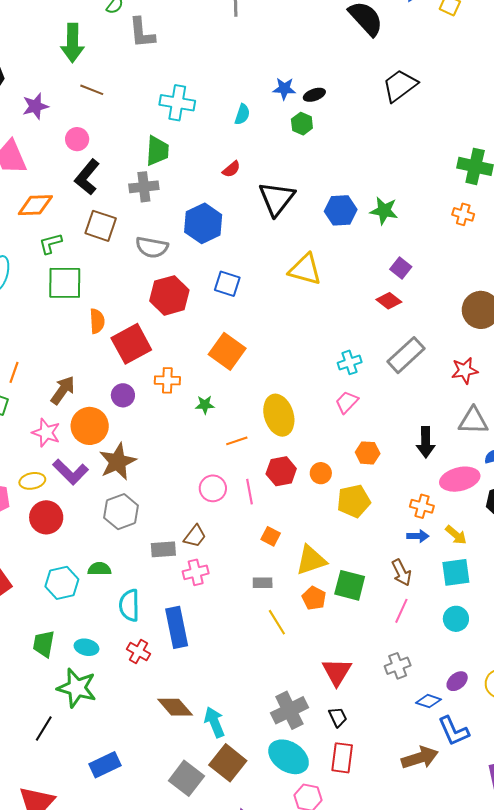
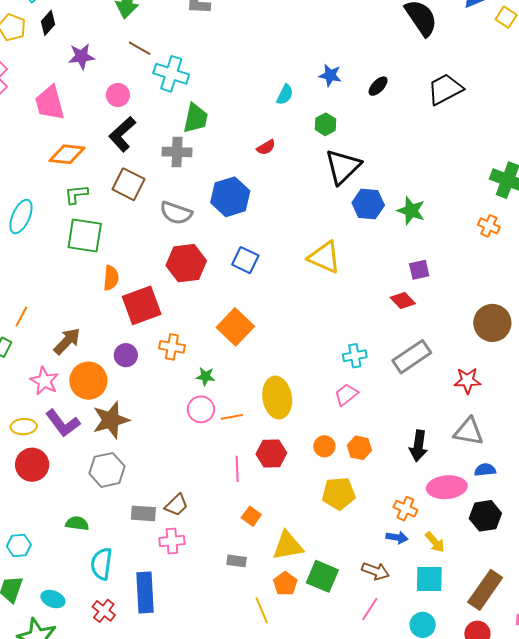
black ellipse: (314, 95) -> (378, 86), moved, turned -35
cyan cross: (177, 103) -> (171, 74), moved
green hexagon: (302, 124) -> (325, 124), moved
black triangle: (277, 199) -> (343, 167), moved
purple square: (401, 268) -> (419, 270), turned 30
orange circle: (321, 473) -> (324, 446), moved
pink circle: (213, 488) -> (201, 409), moved
brown arrow: (401, 572) -> (375, 571), turned -52
cyan hexagon: (62, 583) -> (19, 546), moved, size x0.7
yellow line: (277, 622) -> (262, 610), moved

